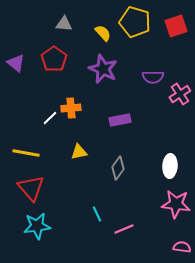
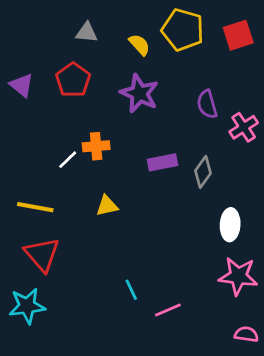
purple semicircle: (153, 77) -> (207, 104), turned 75
gray diamond: (118, 168) -> (203, 172), moved
cyan star: (37, 226) -> (27, 306), moved

